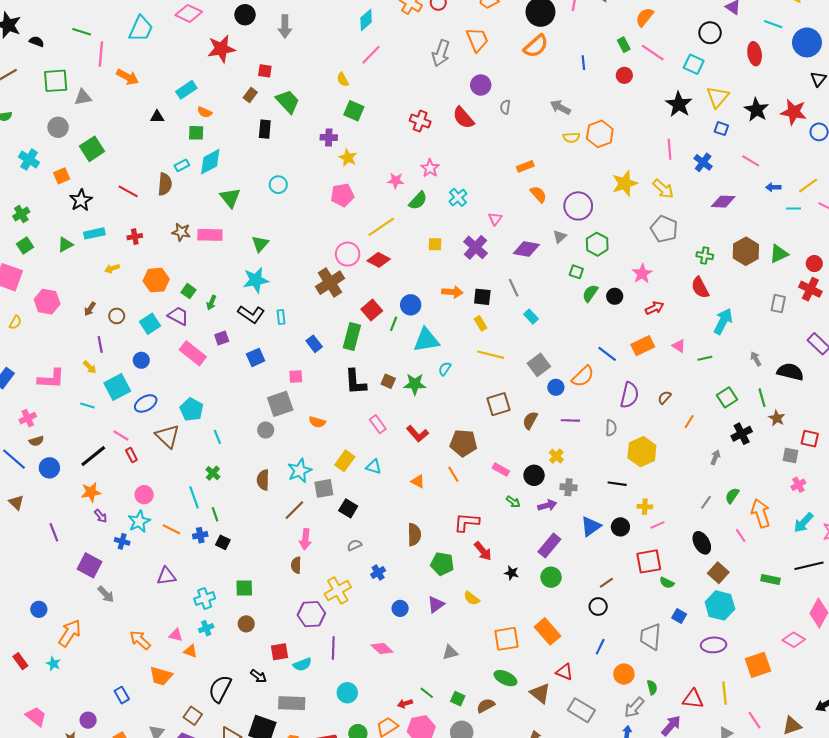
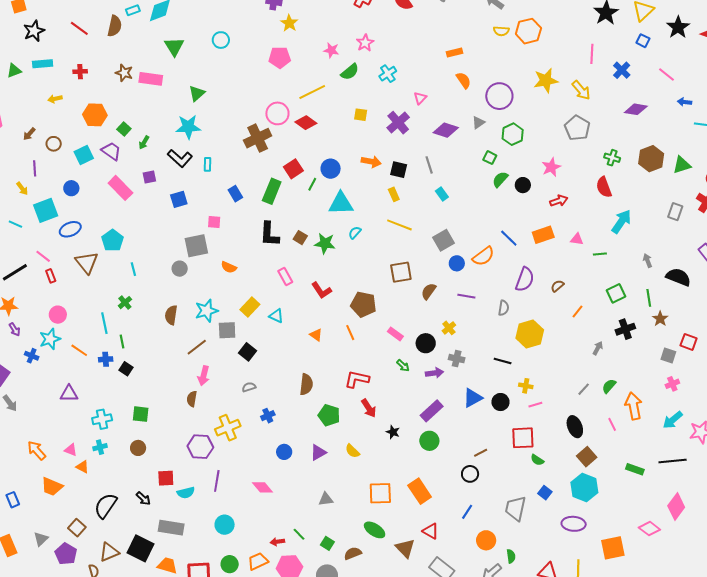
pink triangle: (679, 346) -> (577, 239), turned -32

